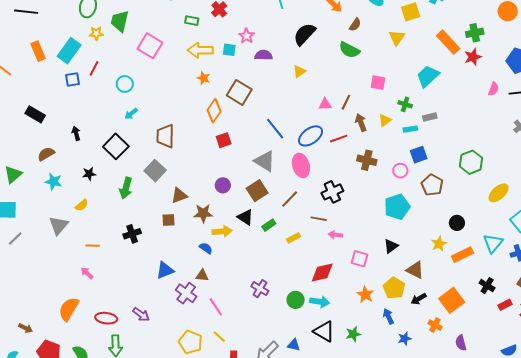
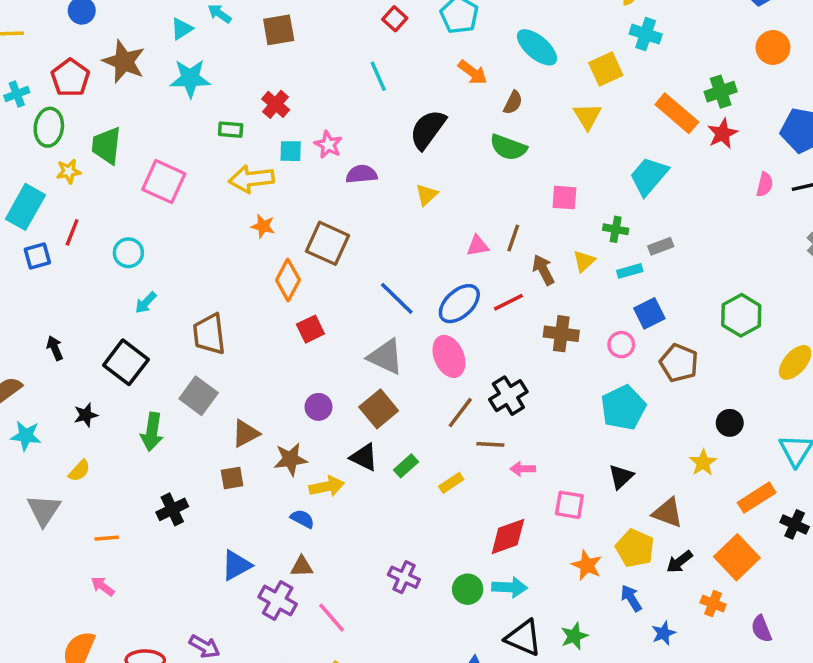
cyan square: (229, 50) -> (291, 151), moved
brown line: (290, 199) -> (460, 413), moved
orange rectangle: (463, 255) -> (757, 498), moved

